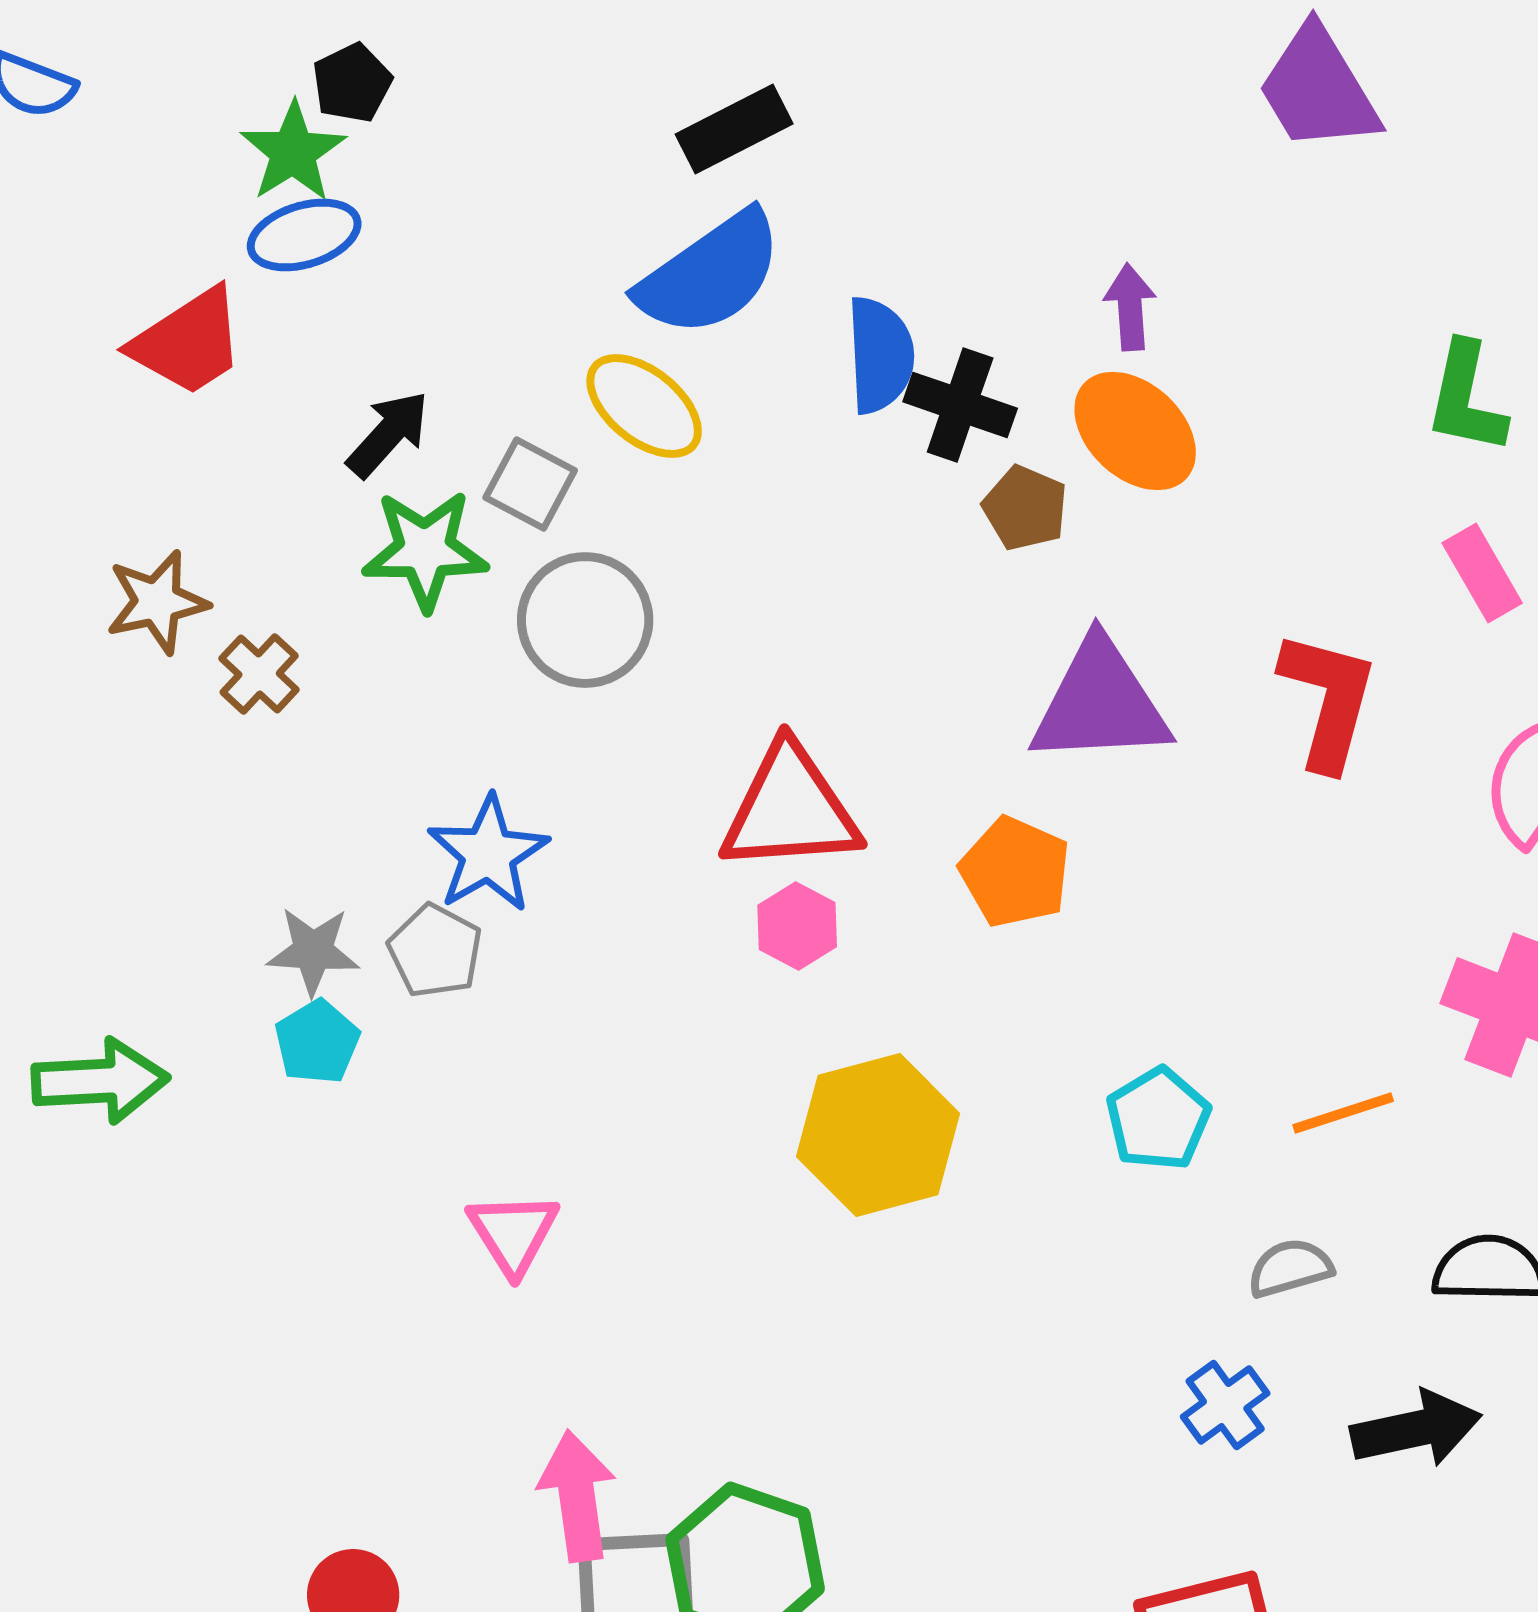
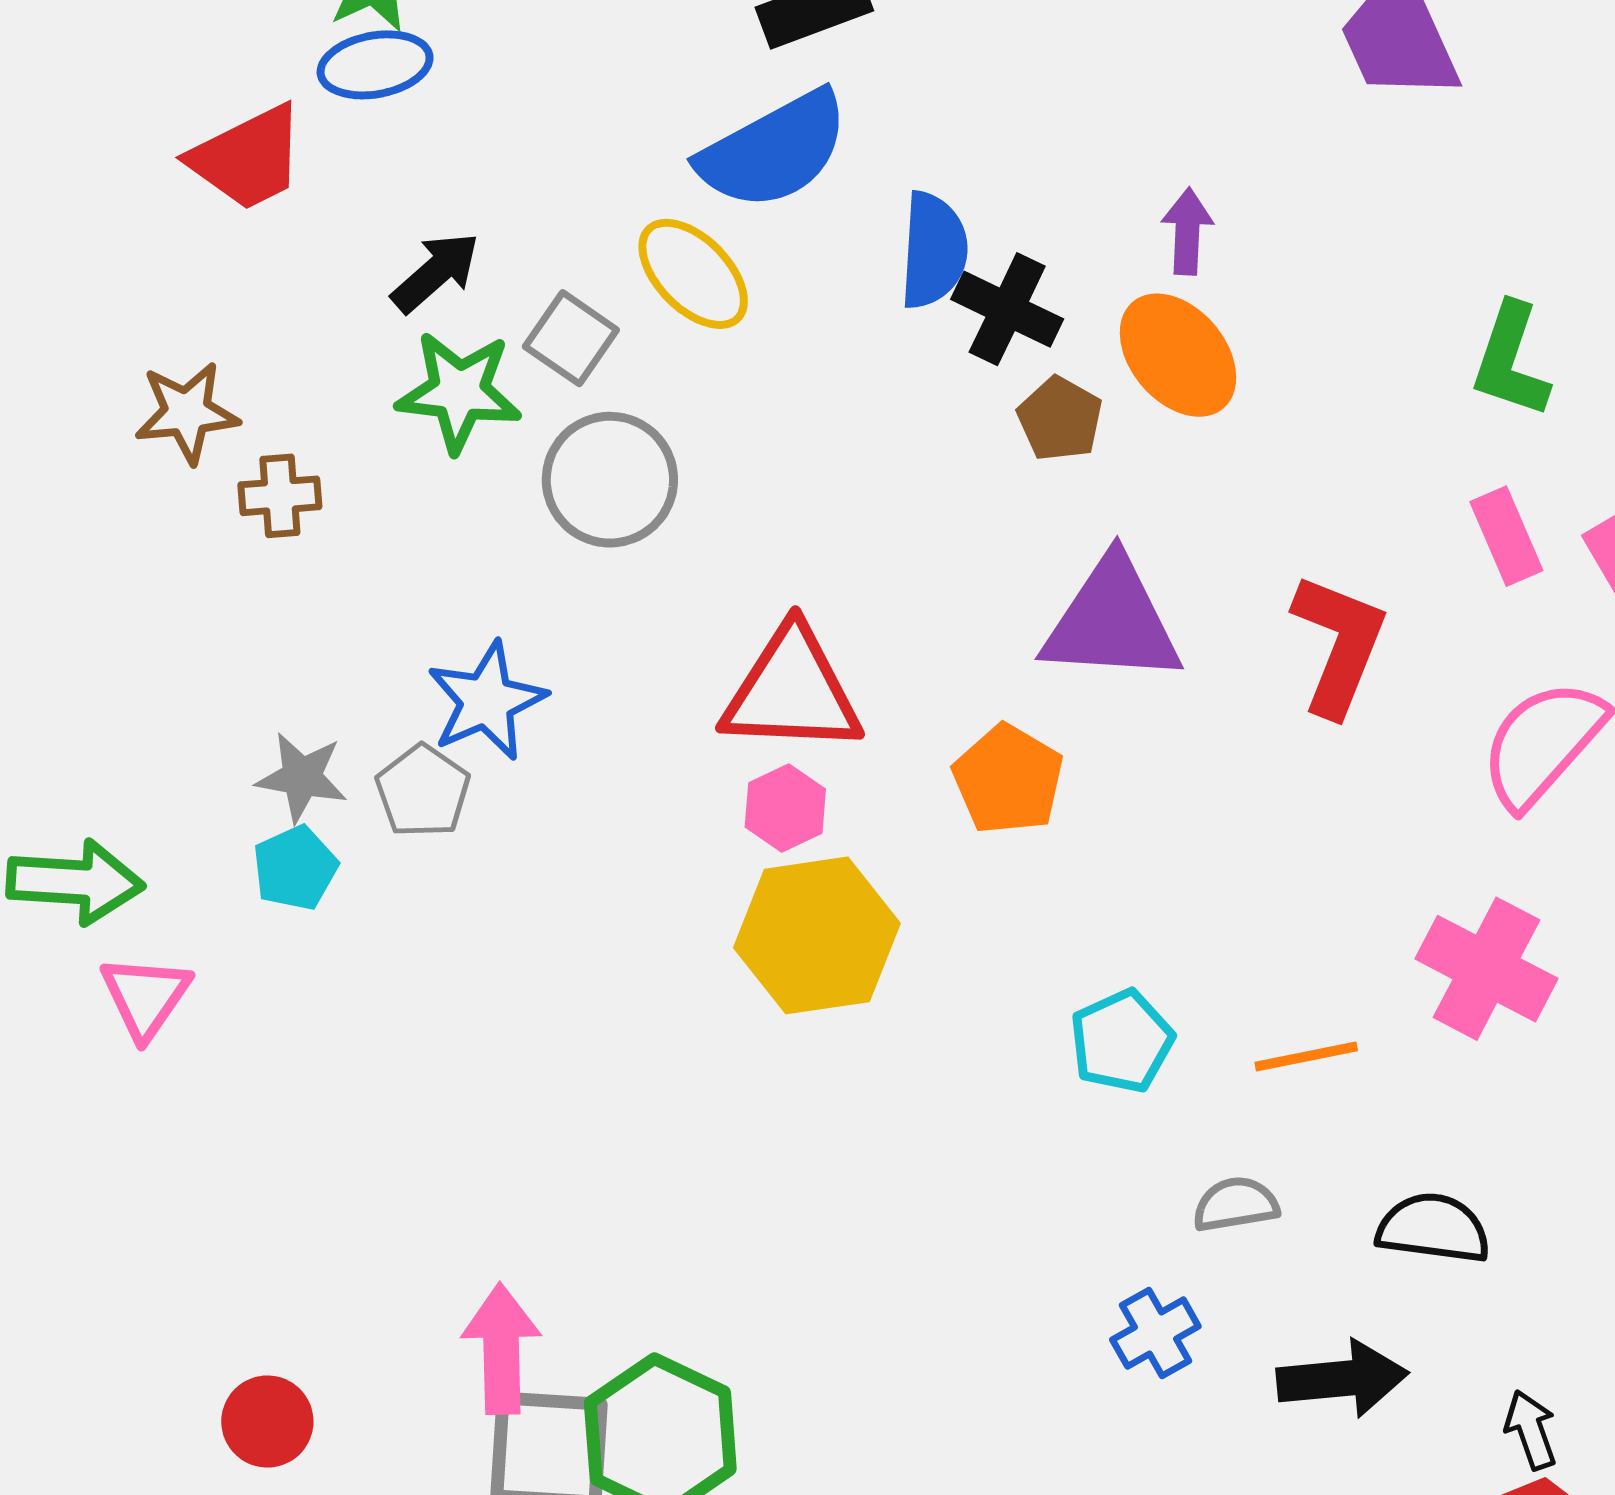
brown cross: (259, 674) -> (280, 496), turned 36
yellow hexagon: (878, 1135) -> (817, 935), moved
pink triangle: (513, 1233) -> (145, 997), moved

